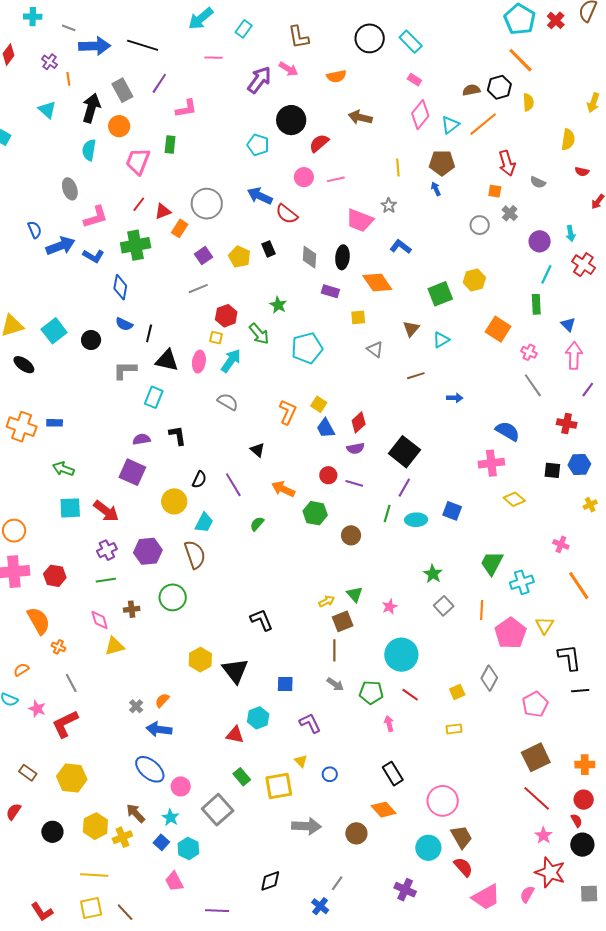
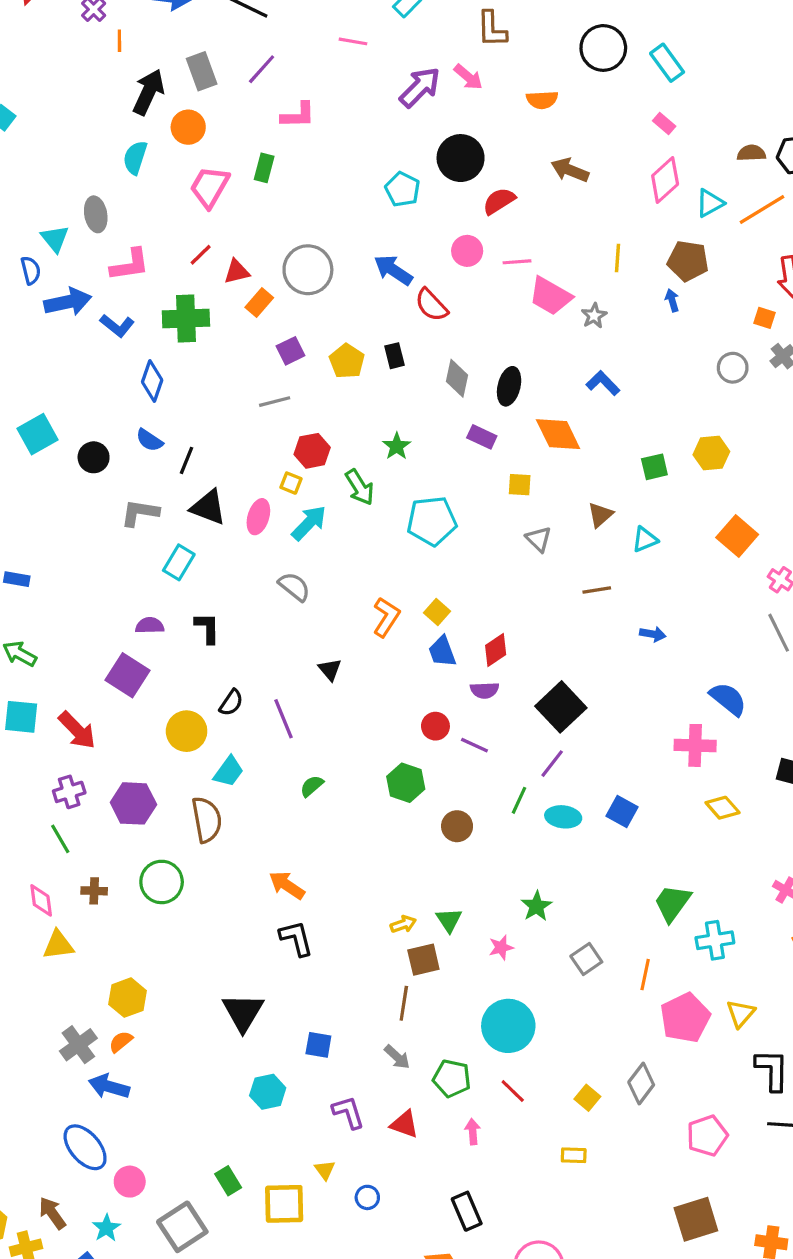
cyan triangle: (47, 110) -> (55, 239), moved
pink trapezoid: (360, 220) -> (550, 296), moved
green square: (440, 294) -> (654, 467), size x0.7
orange arrow: (283, 489) -> (287, 885), moved
green star: (433, 574) -> (536, 906), moved
green line: (106, 580) -> (60, 839), turned 60
yellow hexagon: (200, 660) -> (128, 998), moved
yellow square: (457, 692) -> (587, 1098), turned -35
gray cross: (136, 706) -> (78, 1045), size x1.6
red triangle: (235, 735) -> (404, 1124), moved

